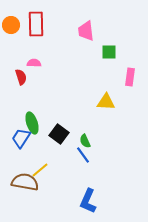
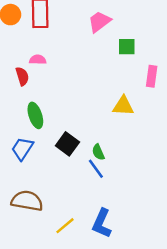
pink trapezoid: (86, 31) -> (99, 22), turned 60
green ellipse: (32, 123) -> (35, 115), moved
yellow line: (40, 170) -> (65, 226), moved

